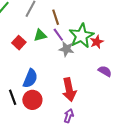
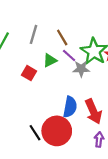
blue semicircle: (30, 78) -> (70, 107), moved
red circle: (32, 100) -> (57, 131), size x1.4

